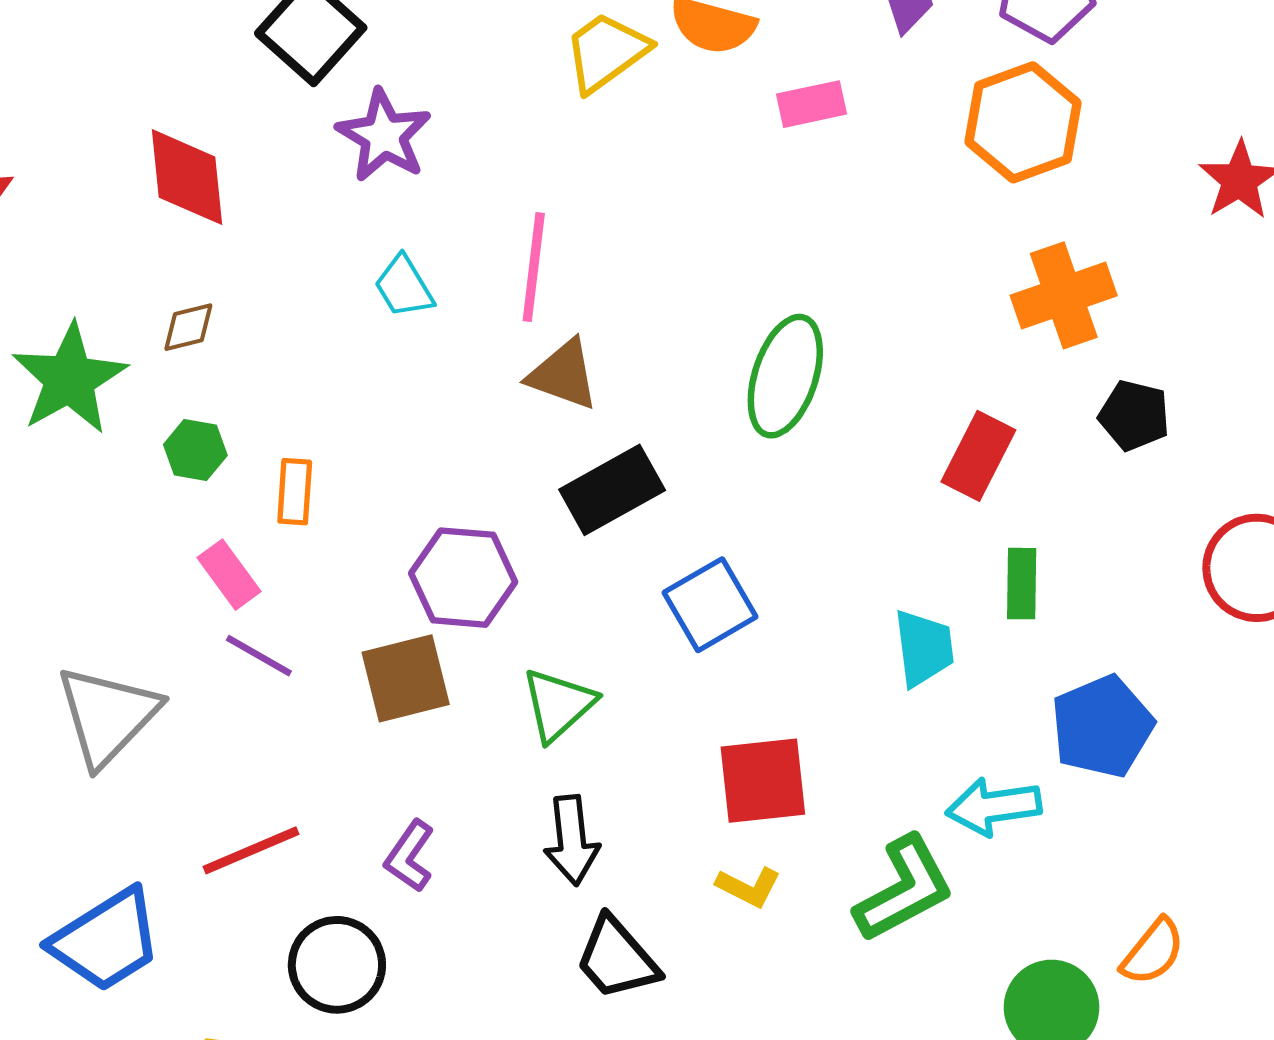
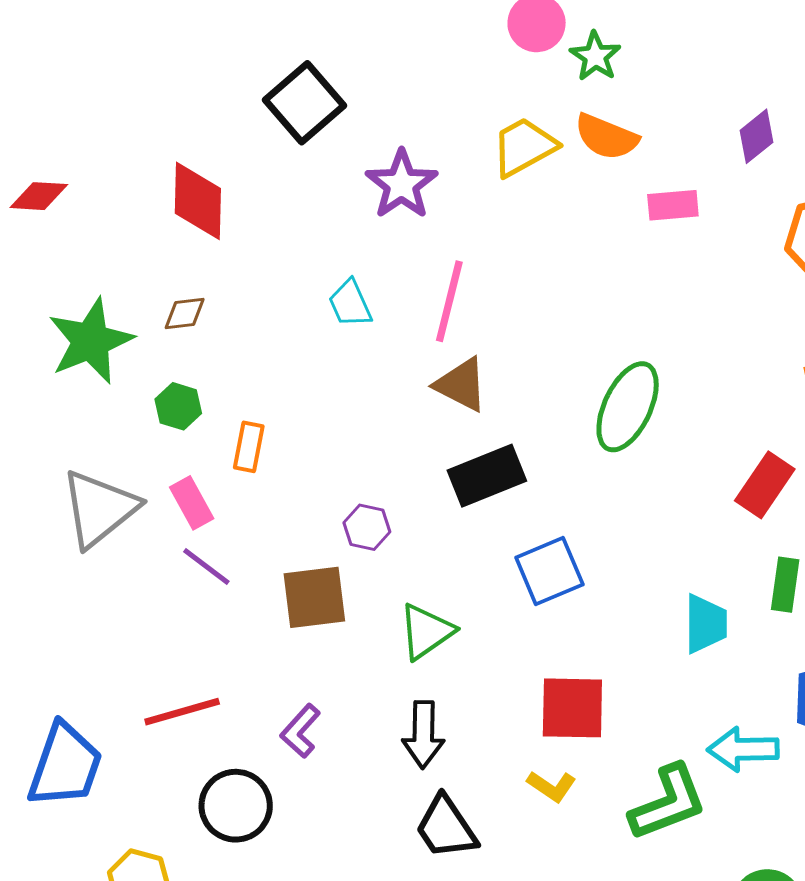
purple star: (384, 136) -> (402, 184), moved
purple hexagon: (463, 578) -> (367, 527), size x0.6
gray triangle: (107, 716) -> (99, 508), moved
blue trapezoid: (106, 940) -> (65, 765), turned -46

